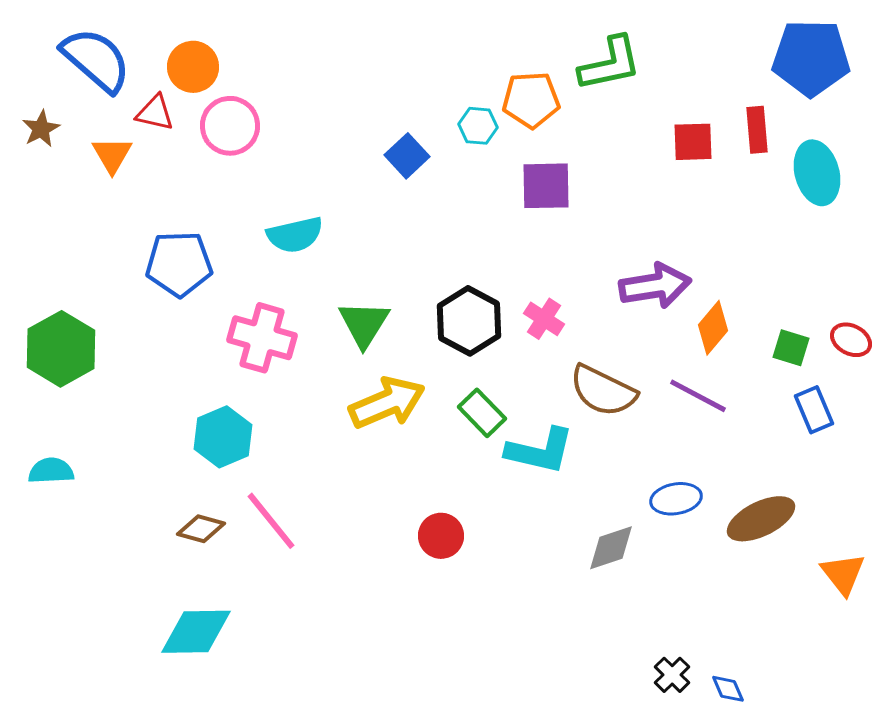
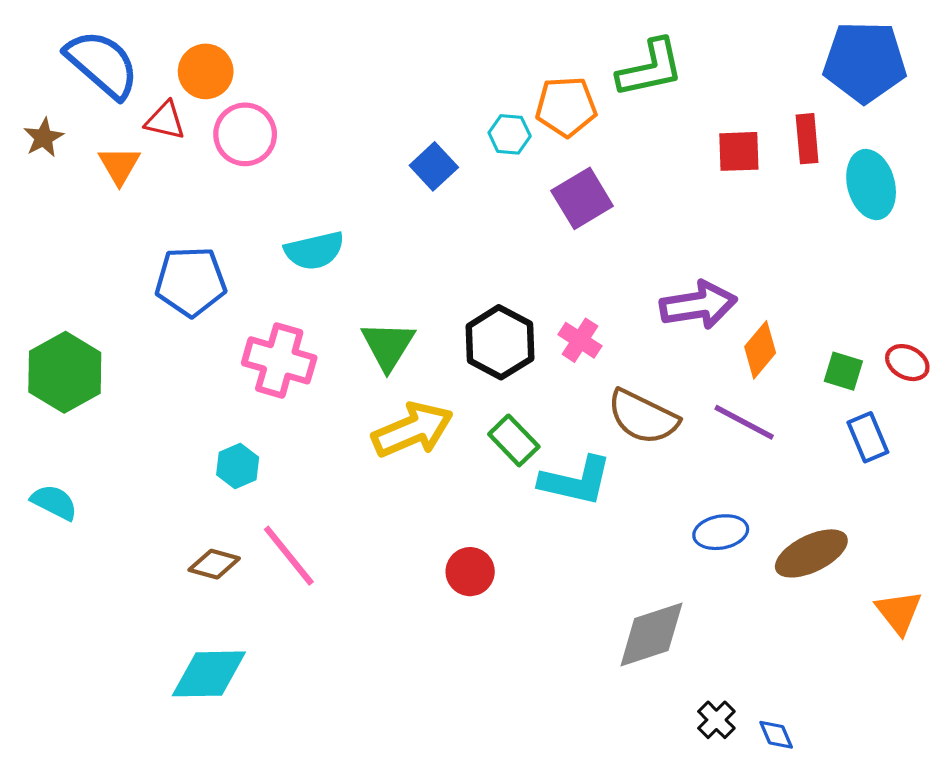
purple square: (546, 186) -> (582, 198), turned -30
cyan hexagon: (223, 437) -> (238, 466), size x0.7
cyan semicircle: (51, 471) -> (54, 502), turned 30
gray diamond: (611, 548) -> (651, 635), moved, size x1.4

